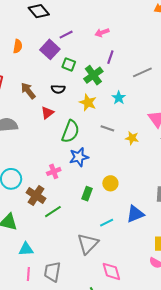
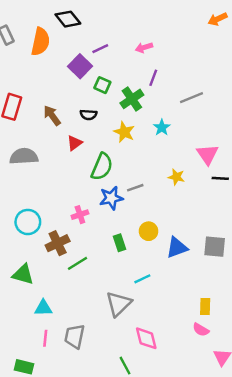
orange semicircle: (18, 46) -> (40, 42), moved, size x1.6
gray line: (107, 128) -> (135, 188), moved, turned -40
green rectangle: (87, 194) -> (120, 243), turned -40
brown cross: (36, 195) -> (58, 243), turned 30
blue triangle: (135, 214) -> (177, 248), moved

